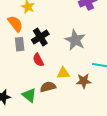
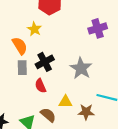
brown semicircle: (48, 87) -> (48, 115), turned 49

